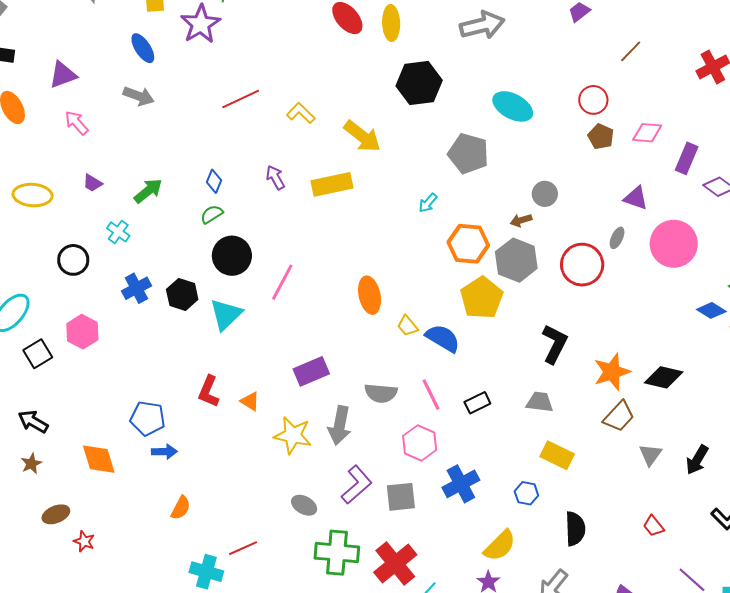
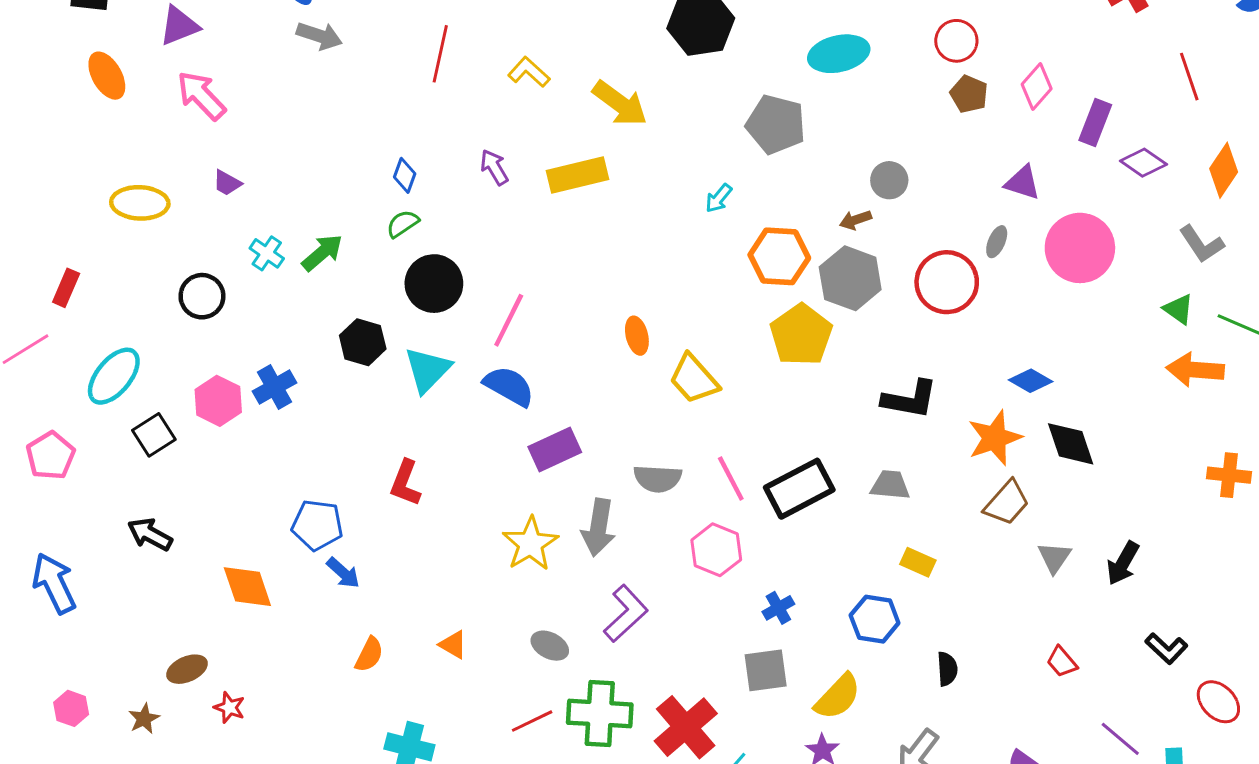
gray arrow: (139, 96) -> (319, 36), moved
red line: (241, 99) -> (440, 54), turned -51
cyan ellipse: (513, 106) -> (839, 54), turned -39
pink arrow: (77, 123) -> (201, 95), size x1.4
pink diamond: (647, 133) -> (1037, 87), turned -52
green arrow: (148, 191) -> (322, 253), moved
blue cross: (136, 288) -> (275, 387), moved
orange ellipse: (370, 295) -> (637, 336), size x0.7
blue diamond: (711, 310) -> (1031, 381), moved
yellow trapezoid: (408, 326) -> (694, 379), size x1.6
blue semicircle: (443, 338) -> (509, 386), moved
black L-shape: (555, 344) -> (910, 399), turned 75
black diamond: (664, 377) -> (1071, 444), turned 60
orange triangle: (250, 401) -> (453, 645), moved
black rectangle: (477, 403) -> (799, 489), size x1.8
yellow star: (293, 435) -> (530, 544), turned 30
blue arrow: (164, 452) -> (343, 573), turned 45
yellow rectangle: (557, 455) -> (918, 562), size x0.7
brown star: (31, 464) -> (144, 719), moved
blue cross: (461, 484) -> (778, 608), size x0.6
blue hexagon: (526, 493) -> (875, 619), size x1.4
gray square: (401, 497) -> (766, 670), moved
black semicircle: (575, 529) -> (947, 669), size x0.7
red line: (243, 548) -> (532, 721), moved

